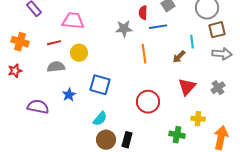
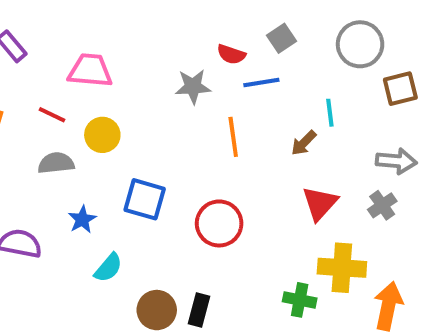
red semicircle: (143, 13) -> (231, 54), turned -72
brown square: (217, 30) -> (400, 89), moved
red line: (54, 43) -> (52, 115), turned 40
gray arrow: (222, 54) -> (396, 161), moved
red circle: (148, 102) -> (219, 223), moved
cyan semicircle: (100, 119) -> (108, 268), moved
yellow cross: (198, 119) -> (342, 268), size x1.6

